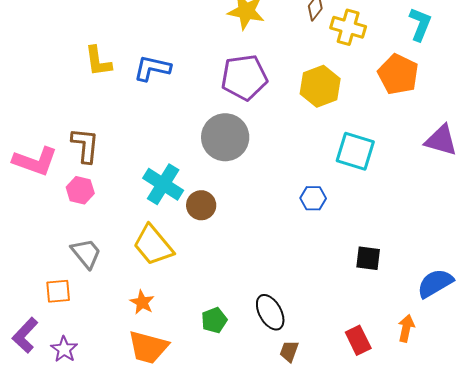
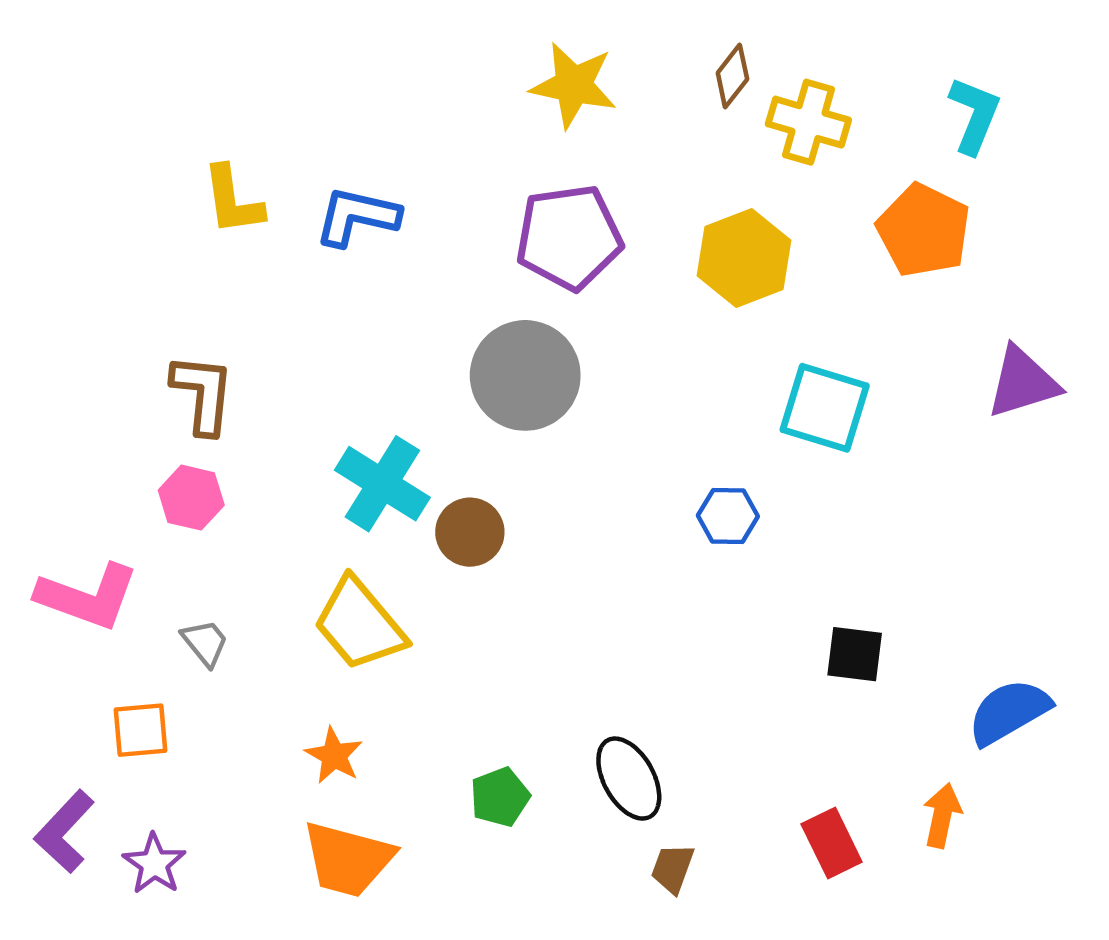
purple triangle: (441, 140) -> (1023, 382), turned -33
pink L-shape: (35, 161) -> (88, 597), moved
gray trapezoid: (86, 253) -> (205, 643), size x0.7

